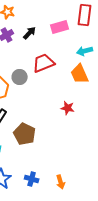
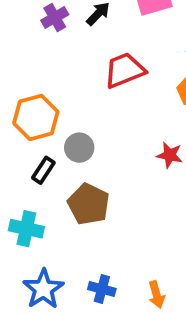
gray circle: (20, 77) -> (79, 148), moved

